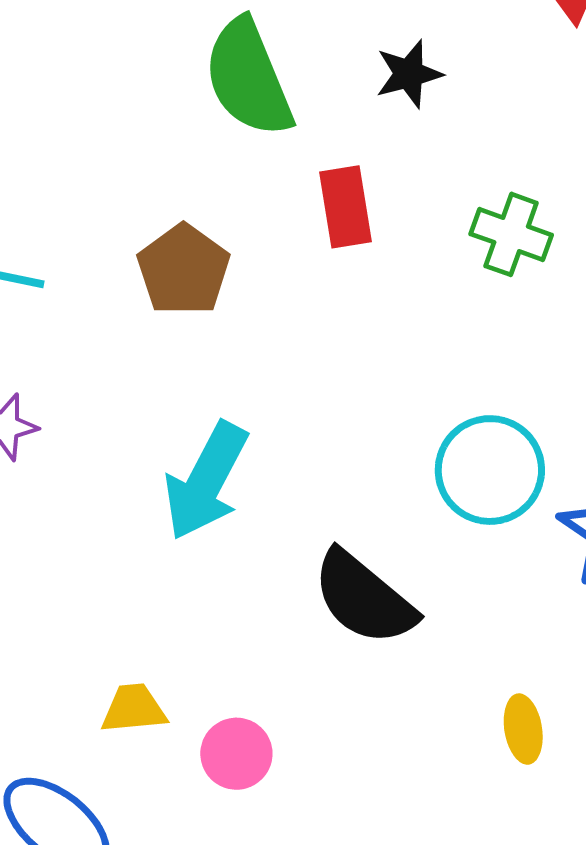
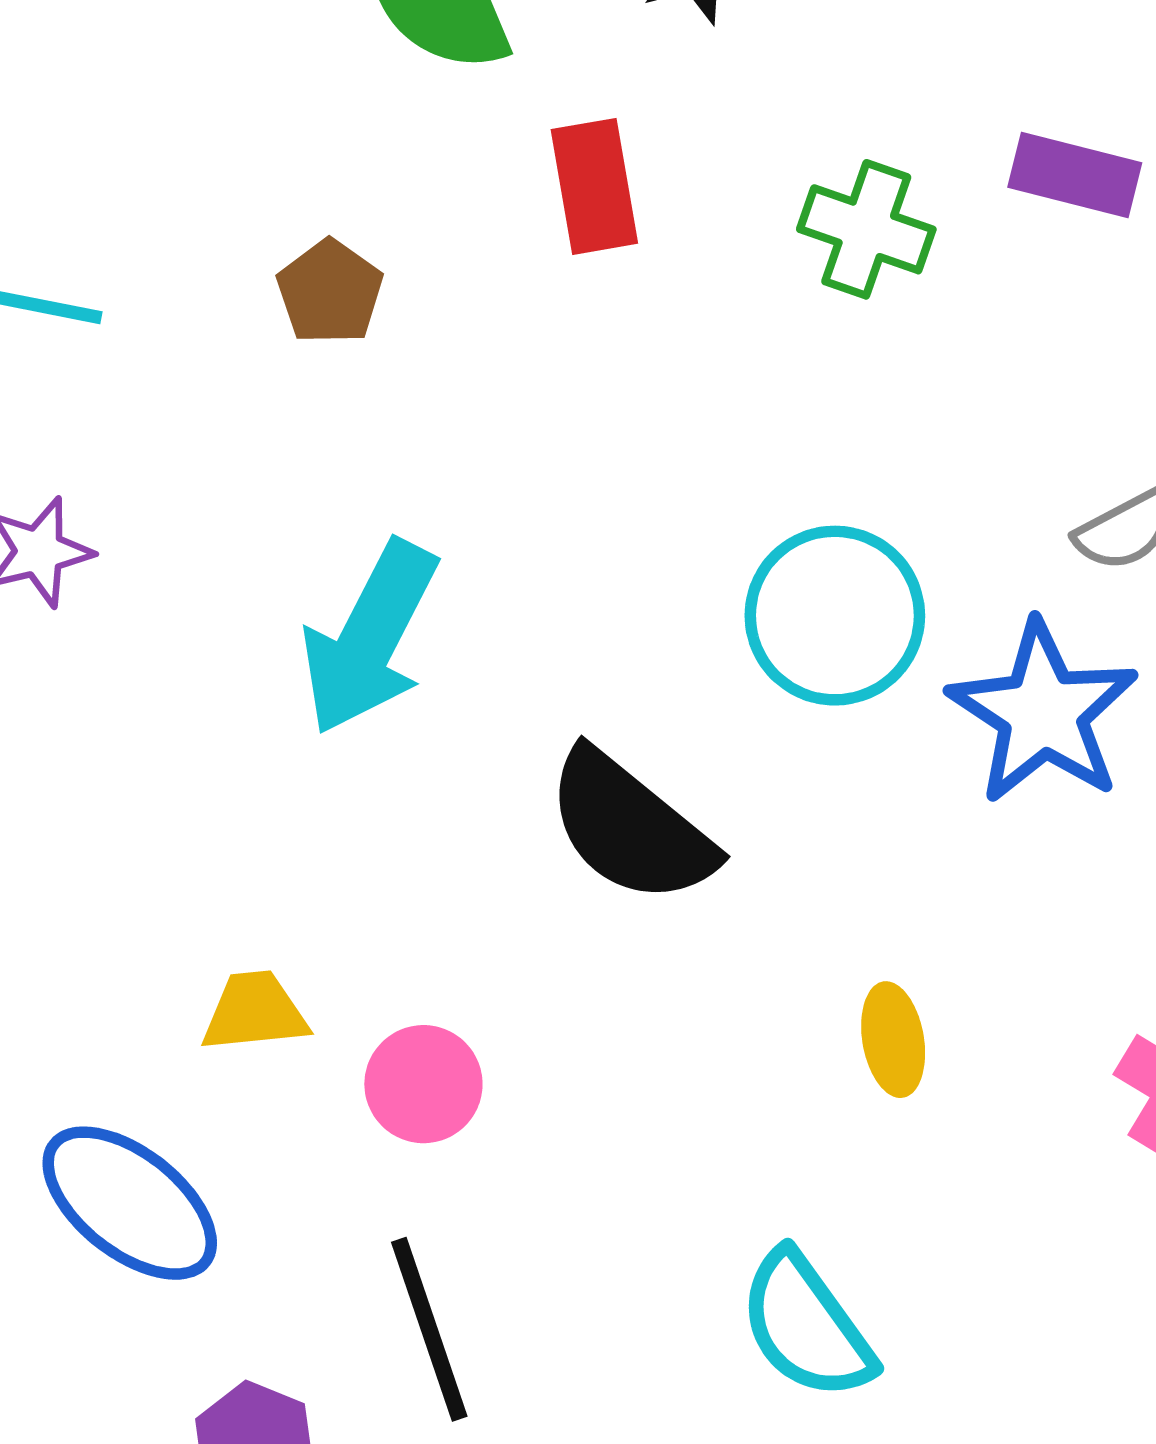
brown pentagon: (184, 270) -> (330, 292), size x0.7

